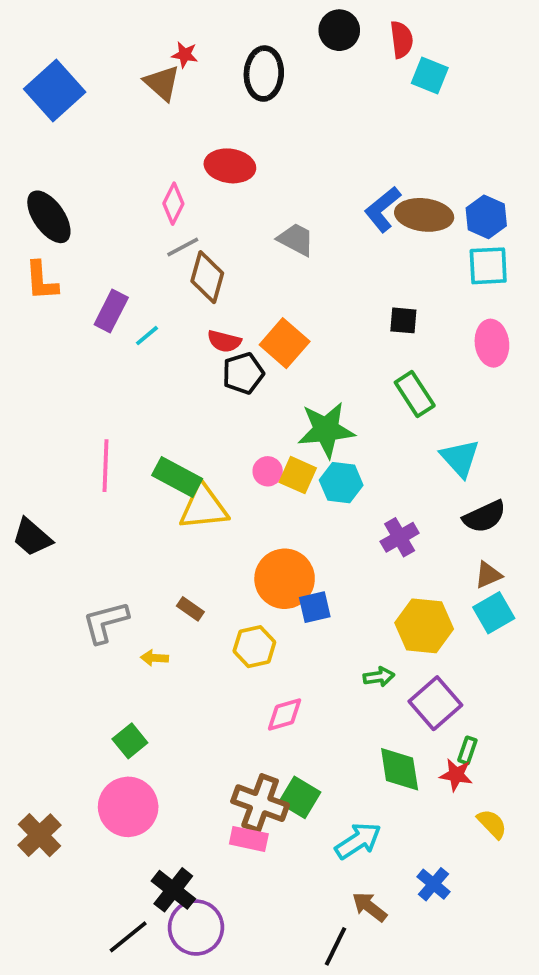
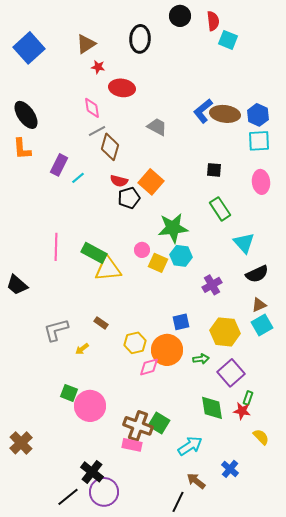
red star: (185, 55) -> (98, 67), moved
brown triangle: (162, 83) -> (86, 44), turned 45
pink diamond: (173, 204) -> (92, 108), turned -35
yellow square: (298, 475) -> (158, 263), moved
orange circle: (285, 579) -> (167, 350), moved
blue square: (315, 607) -> (181, 322), moved
yellow arrow: (155, 658) -> (82, 349), turned -40
pink diamond: (285, 714) -> (149, 367), moved
green square: (130, 741) -> (69, 393), turned -30
pink circle: (128, 807) -> (90, 406), moved

